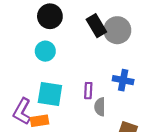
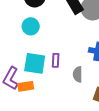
purple rectangle: (88, 91) -> (56, 60), moved

